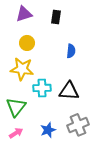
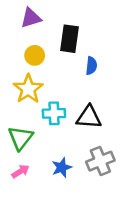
black rectangle: (56, 17) -> (69, 39), moved, size x1.5
yellow star: (22, 69) -> (28, 89), turned 30

